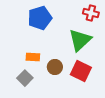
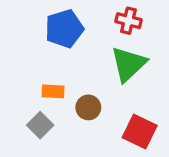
red cross: (91, 13) -> (128, 21), moved
red square: (81, 71) -> (140, 131), moved

